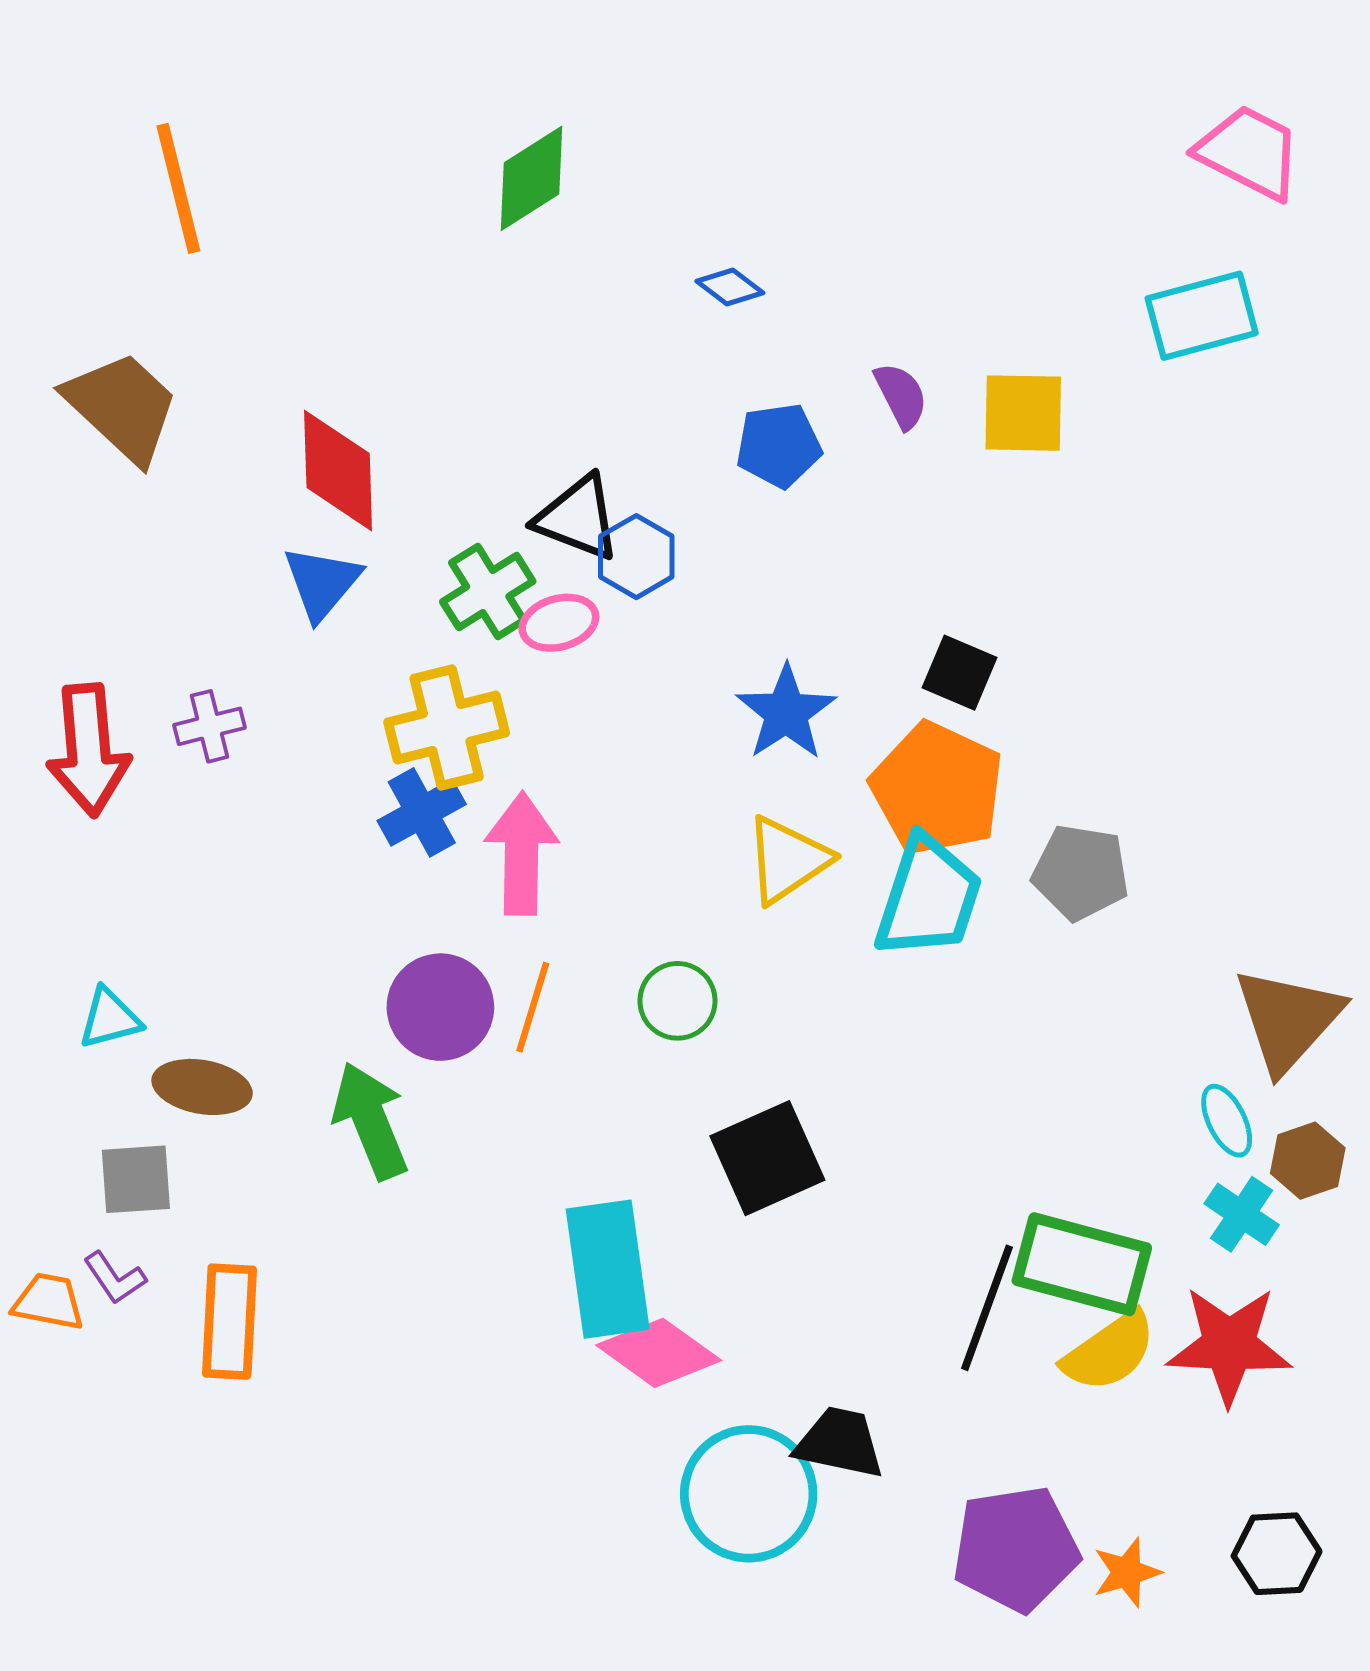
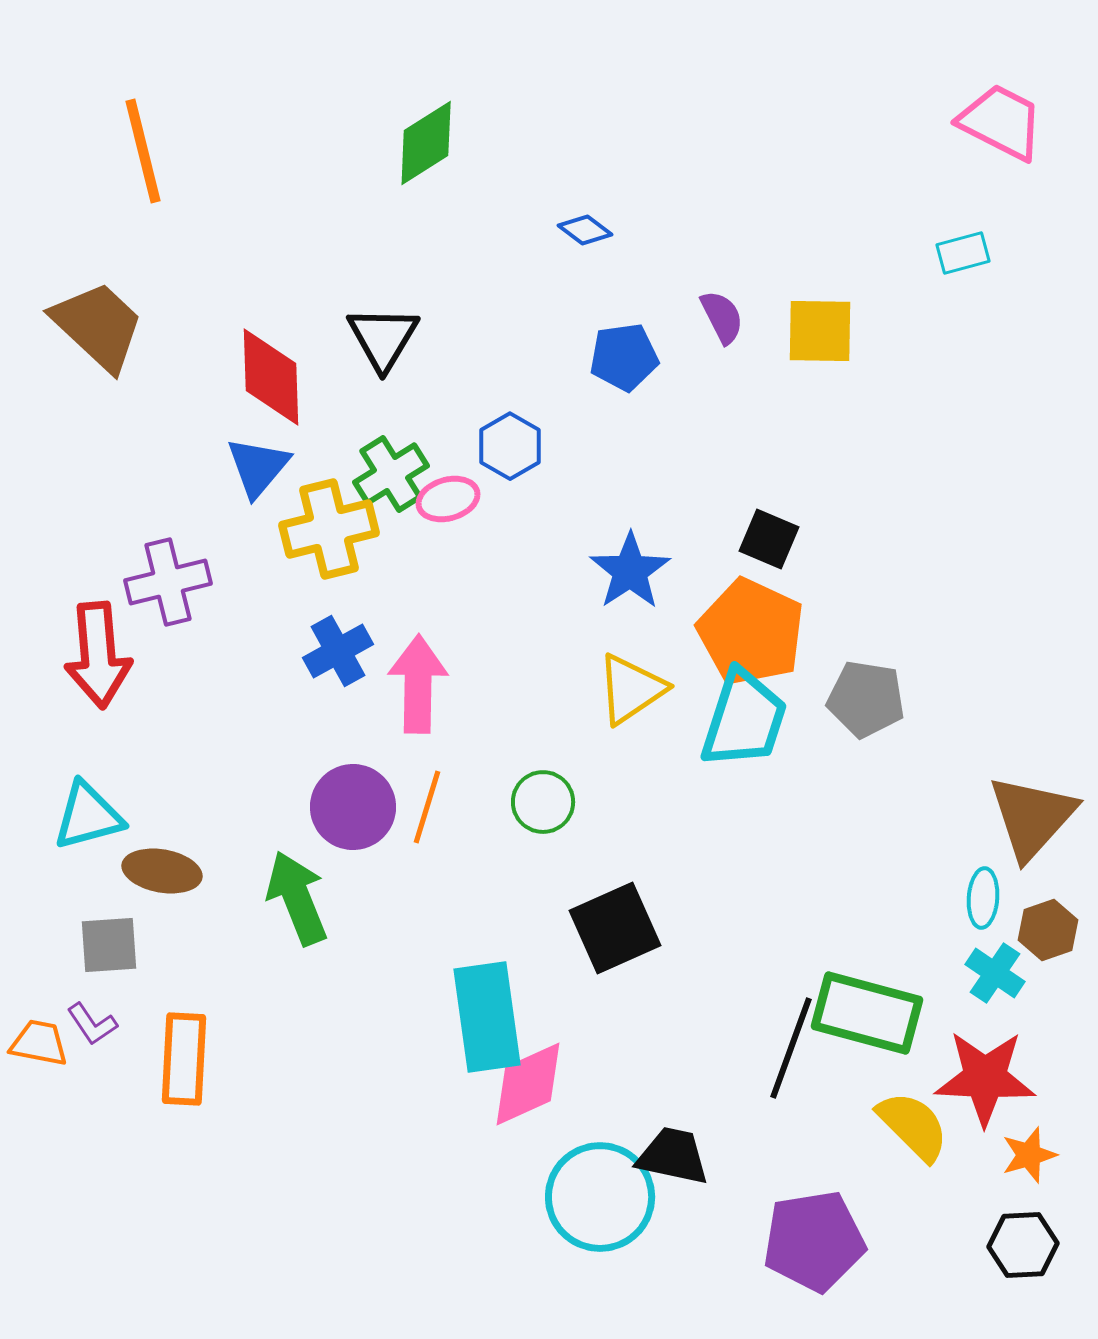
cyan rectangle: (1202, 316) -> (963, 253), size x0.6
black triangle: (578, 518) -> (383, 338), moved, turned 40
purple cross: (210, 726) -> (168, 582), size x1.5
yellow cross: (447, 728) -> (329, 529), moved
red arrow: (88, 750) -> (98, 655), moved
cyan triangle: (110, 1018) -> (88, 816), size x1.4
cyan ellipse: (1227, 1121) -> (983, 898), turned 30
yellow semicircle: (1109, 1352) -> (913, 1126), moved, turned -100
pink diamond: (659, 1353) -> (528, 1084), turned -60
orange star: (1127, 1572) -> (1029, 1155), moved

